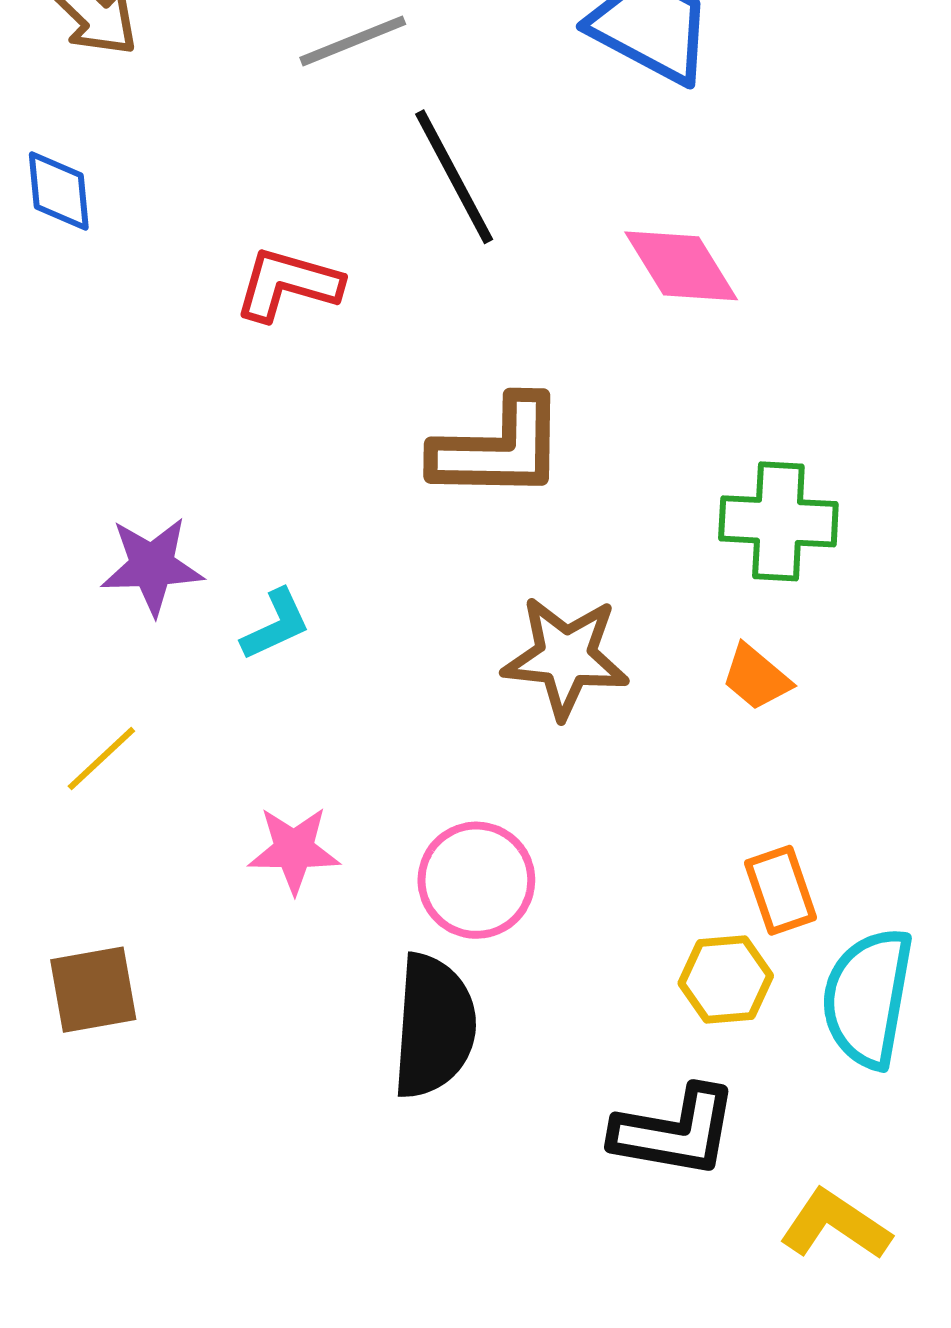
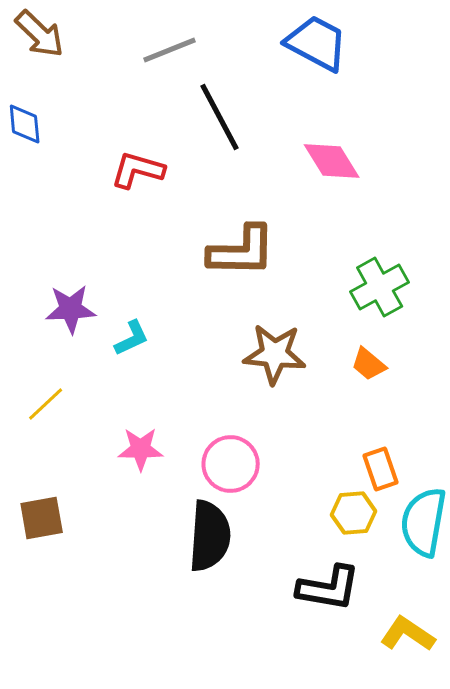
green cross: (778, 521) -> (380, 287), turned -32

